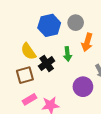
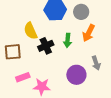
brown square: (25, 75) -> (13, 52), moved

